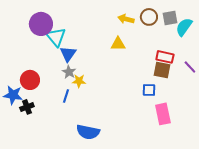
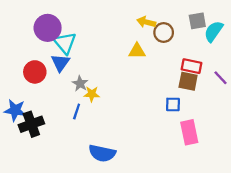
brown circle: (149, 17) -> (164, 32), moved
blue triangle: (68, 54) -> (60, 63), moved
red circle: (30, 80) -> (35, 72), moved
black cross: (27, 107) -> (31, 124), size x1.5

